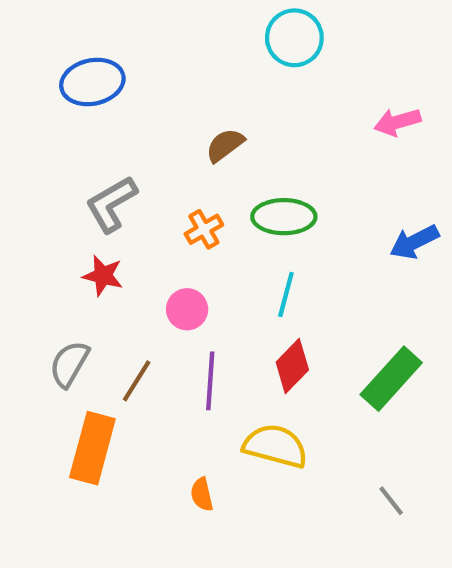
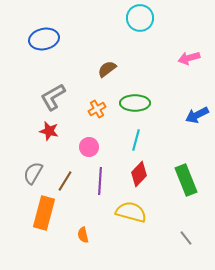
green rectangle: (391, 379) -> (186, 180), turned -64
orange semicircle: (202, 494) -> (83, 235), moved

